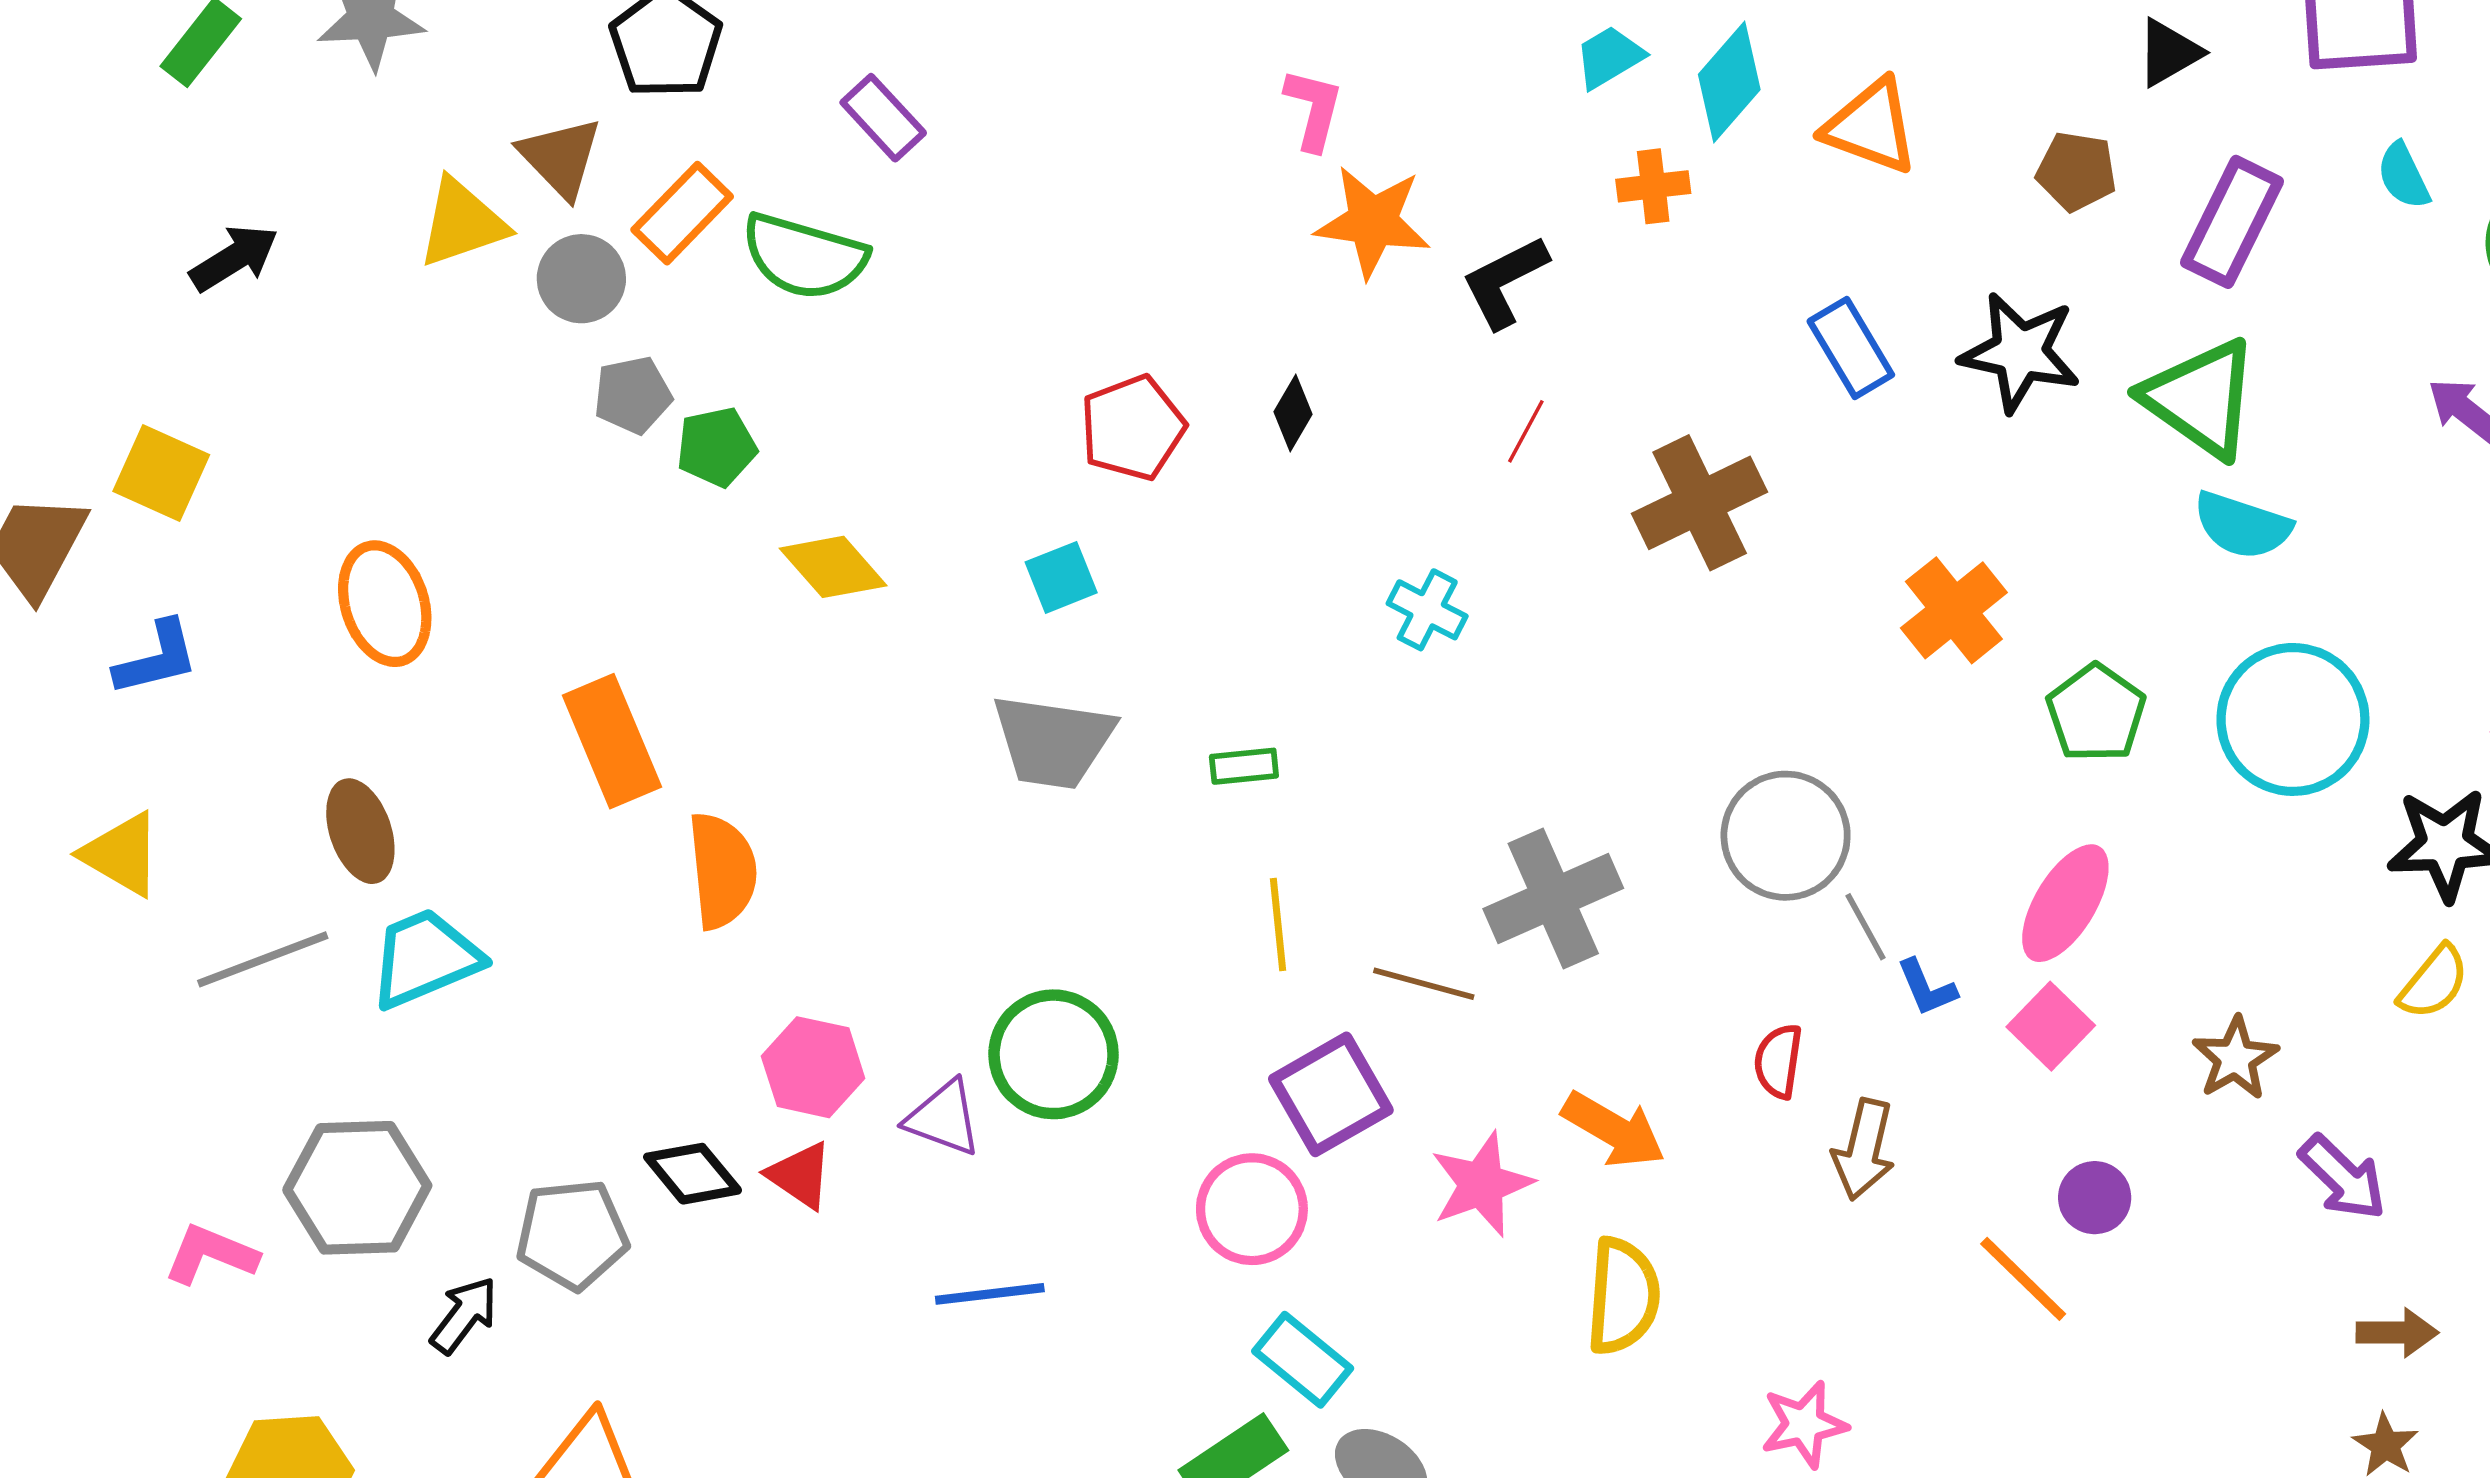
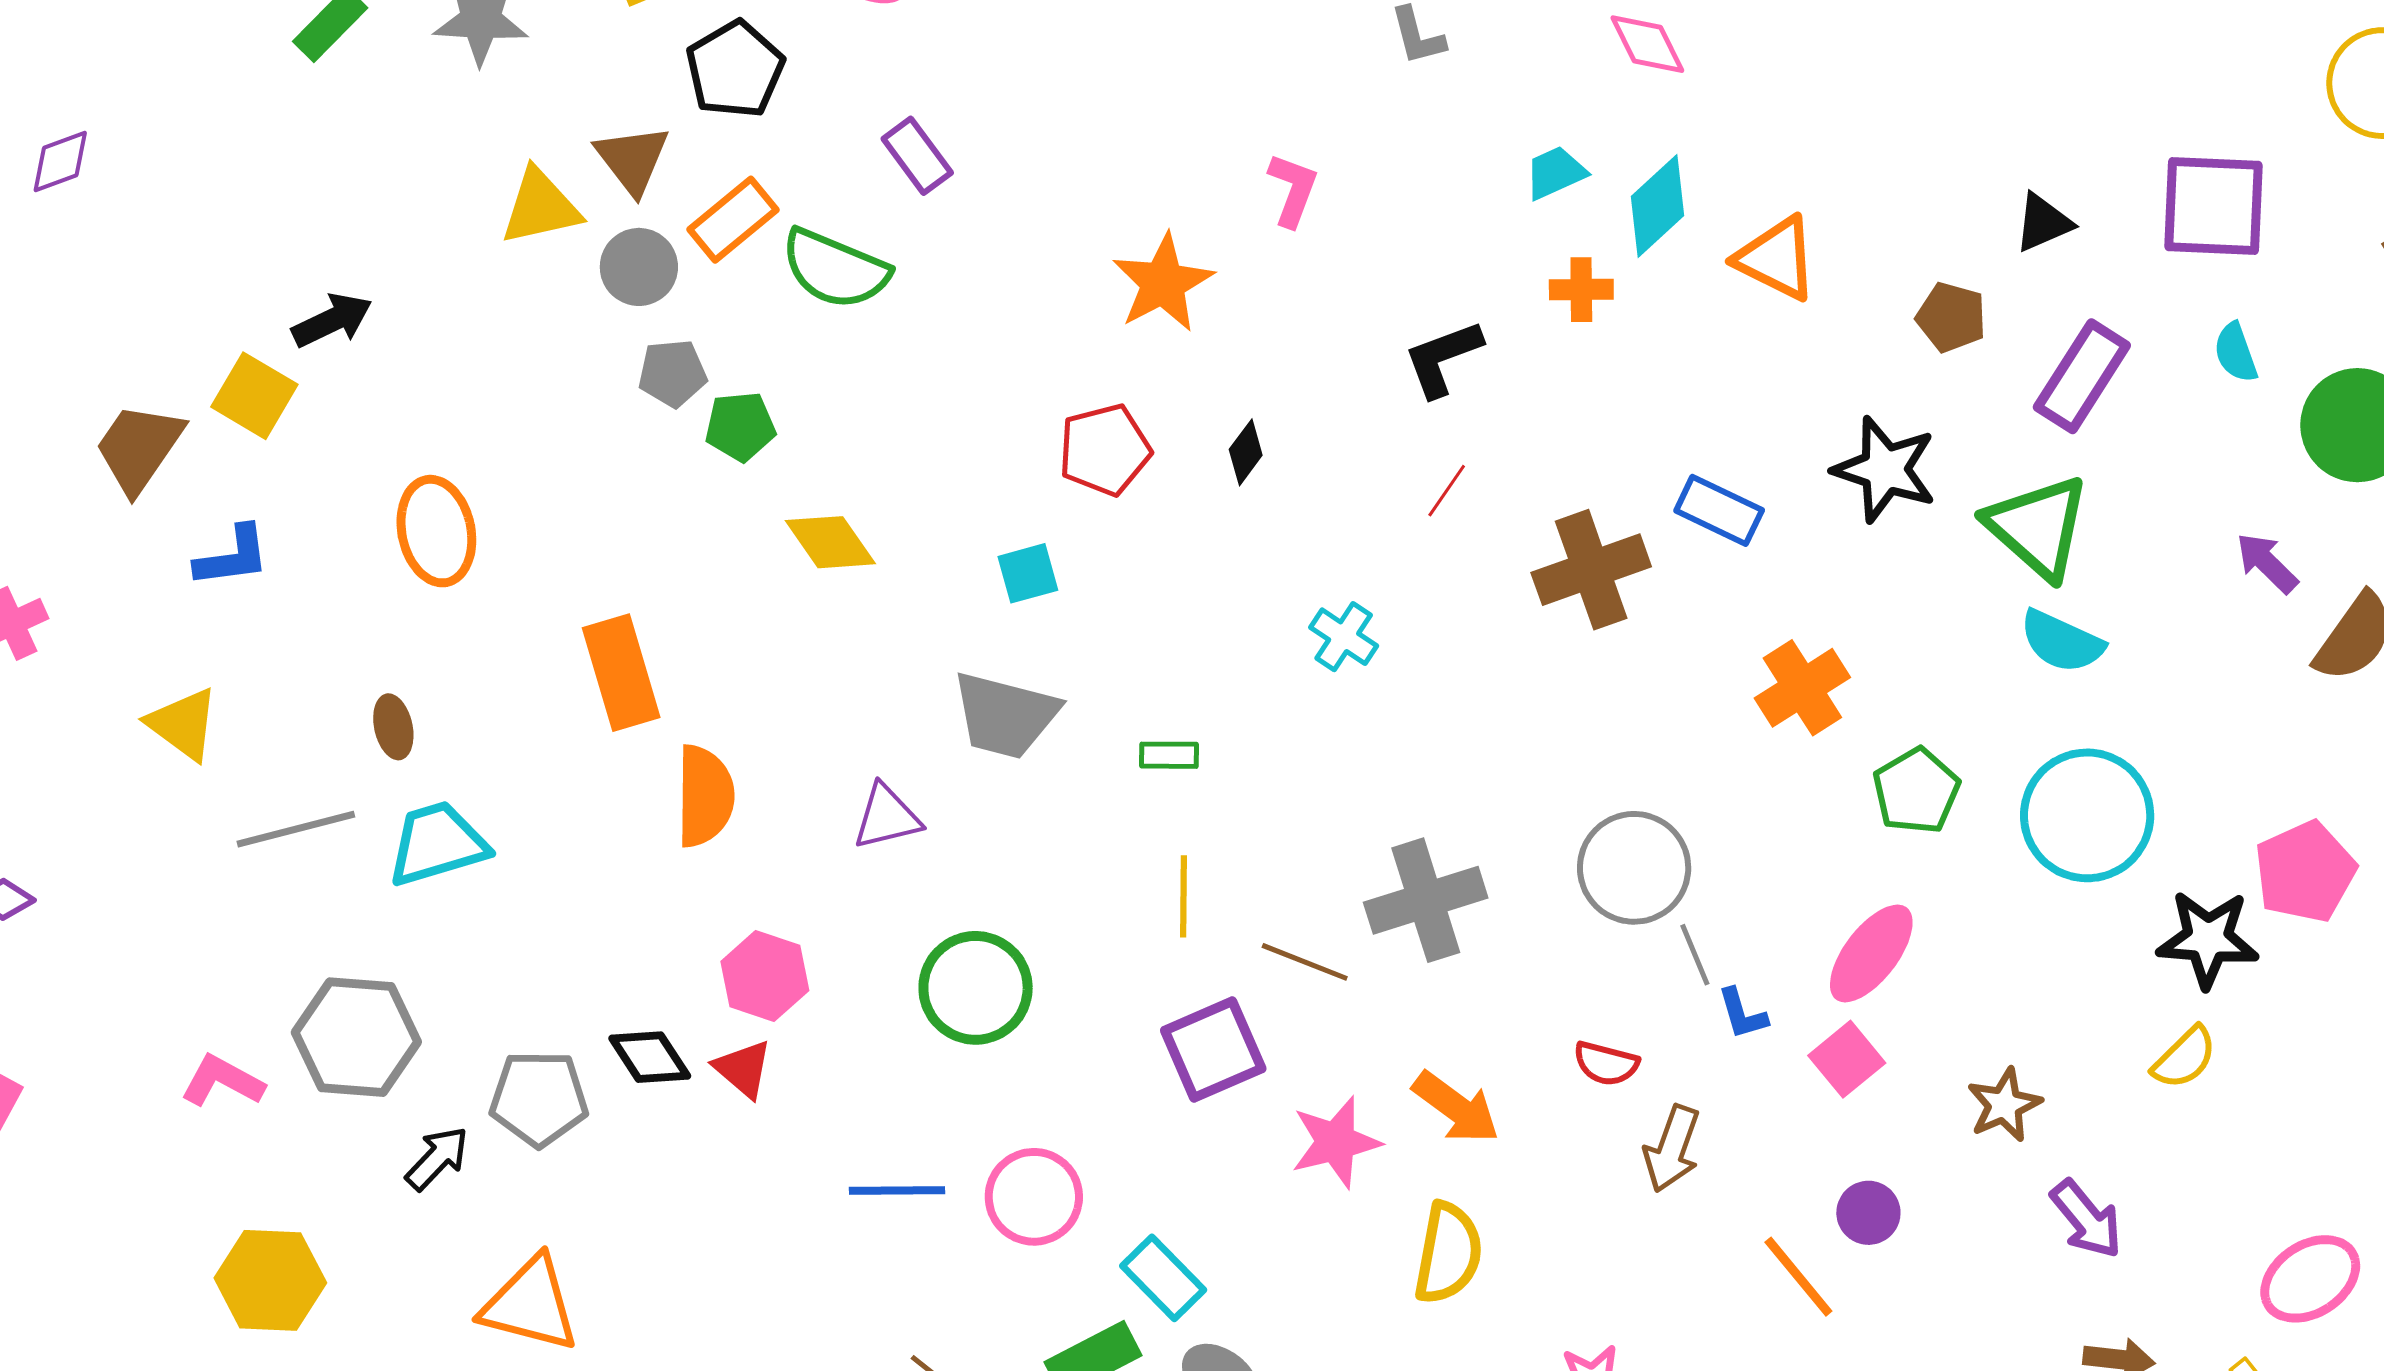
orange star: (1373, 222) -> (1163, 283), moved, turned 30
black arrow: (234, 258) -> (332, 320), moved
blue rectangle: (1851, 348) -> (1719, 510), moved, turned -40
brown ellipse: (360, 831) -> (393, 727), size x0.7
red semicircle: (1778, 1061) -> (1606, 1063), turned -90
purple triangle: (944, 1118) -> (887, 817), moved, turned -40
pink circle: (1252, 1209) -> (1034, 1197), moved

